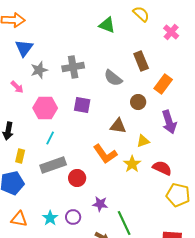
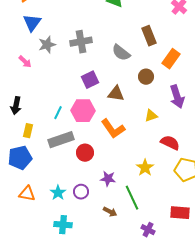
purple square: (82, 105) -> (90, 80), turned -36
pink hexagon: (45, 108) -> (83, 111), moved
brown triangle: (118, 126) -> (116, 94), moved
yellow star: (132, 164) -> (145, 168), moved

